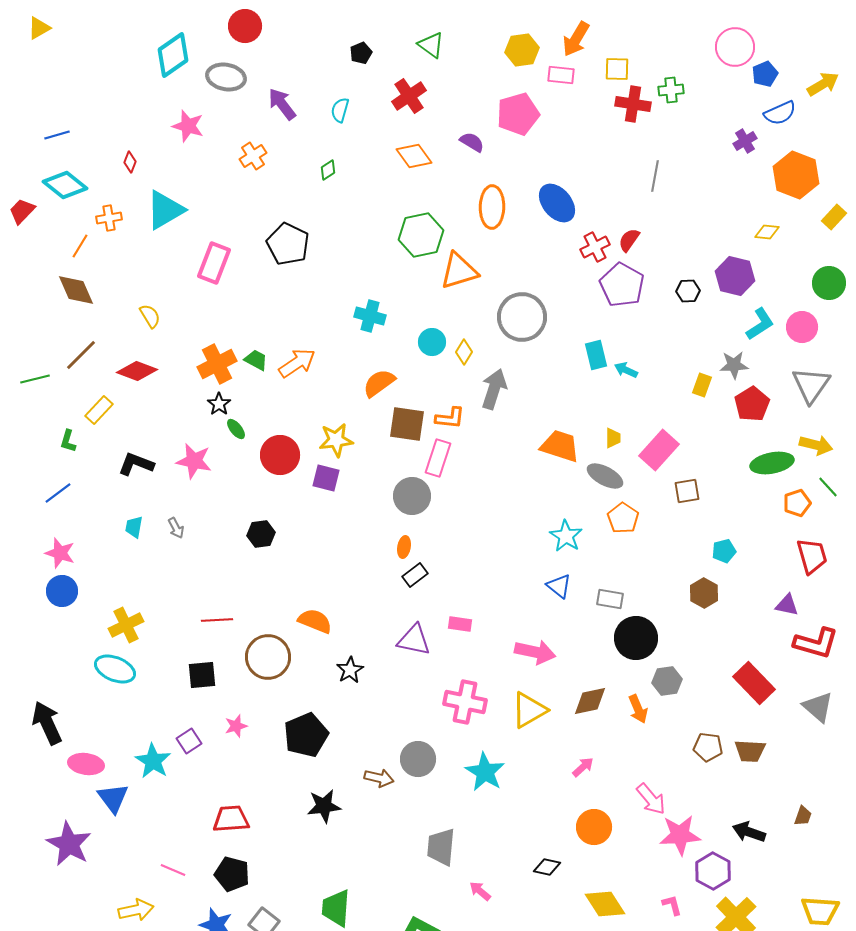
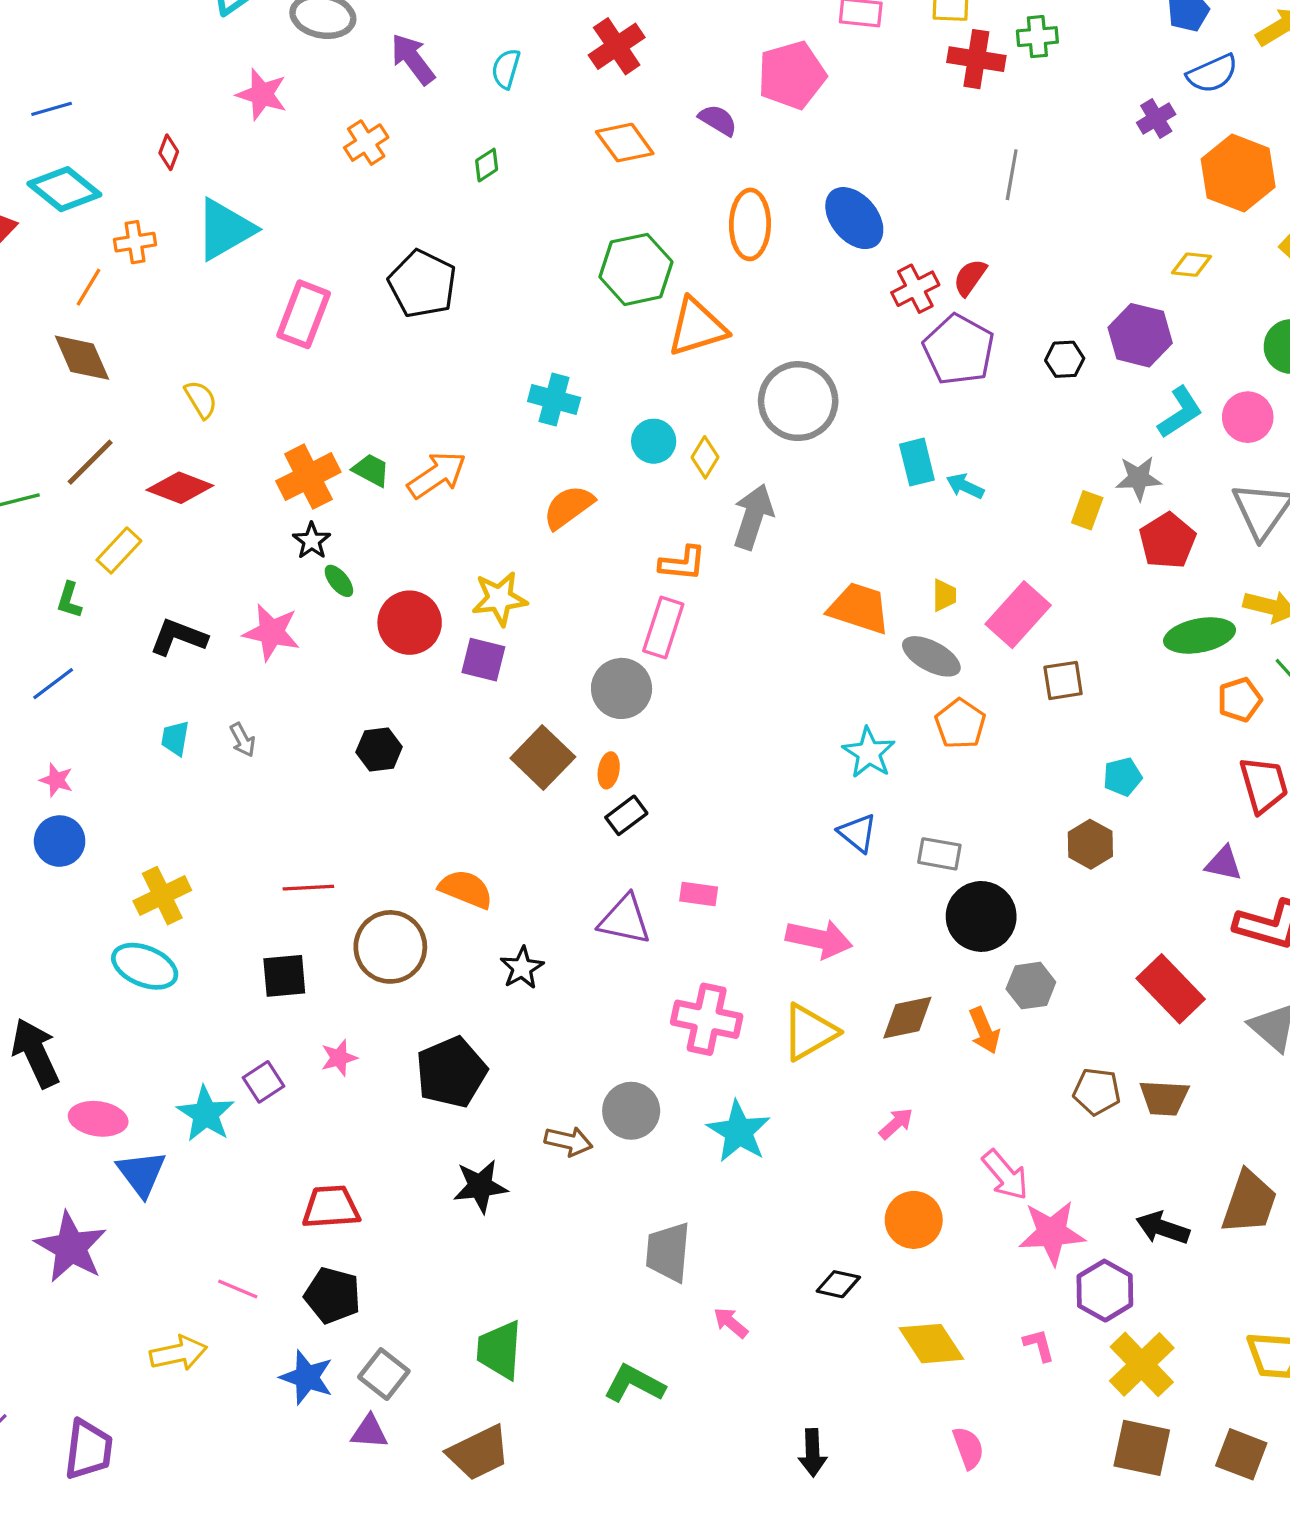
brown square: (407, 424) -> (543, 758), moved, turned 36
pink star: (60, 553) -> (56, 780), size x0.7
brown trapezoid: (803, 816) -> (1249, 1202), size x2.0

